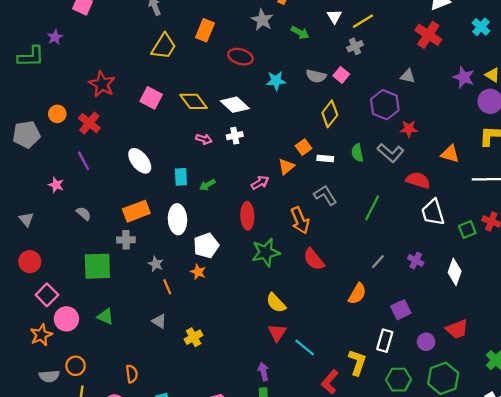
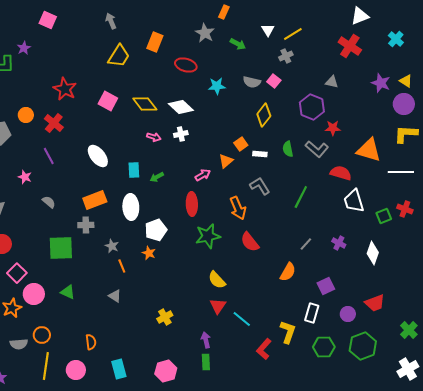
orange triangle: (450, 154) -> (369, 150), size x1.5
yellow cross: (194, 337) -> (165, 317), moved

